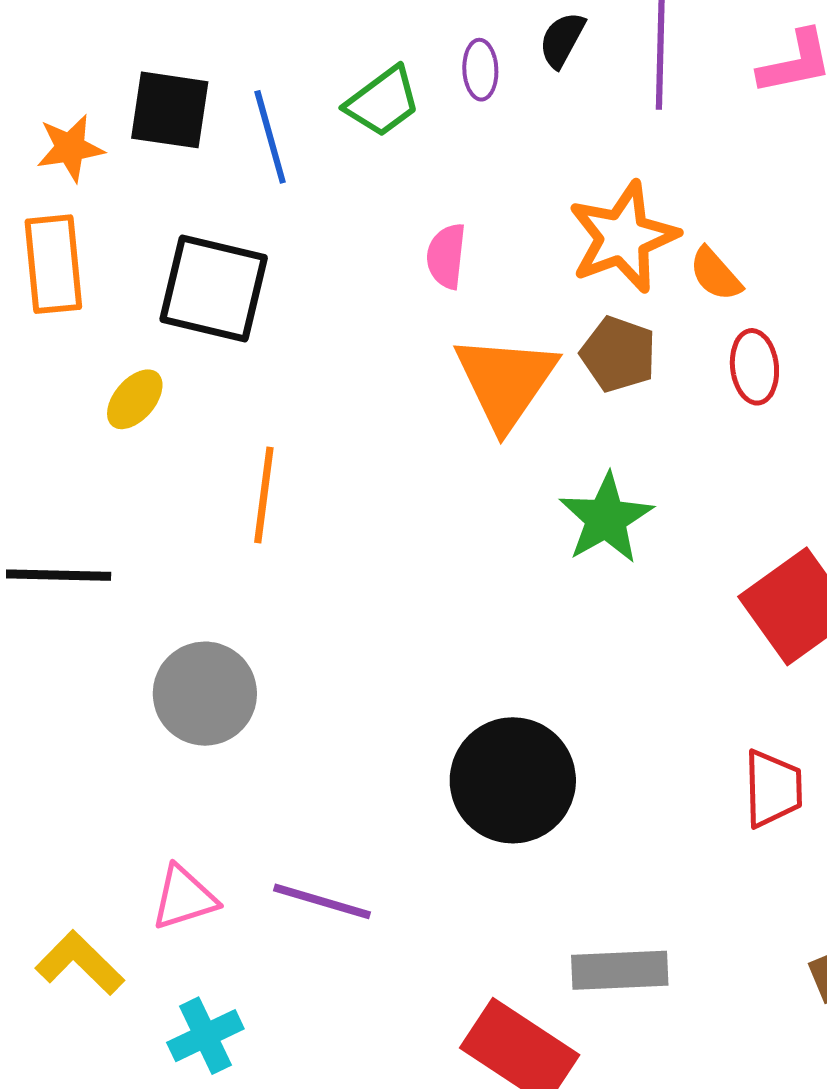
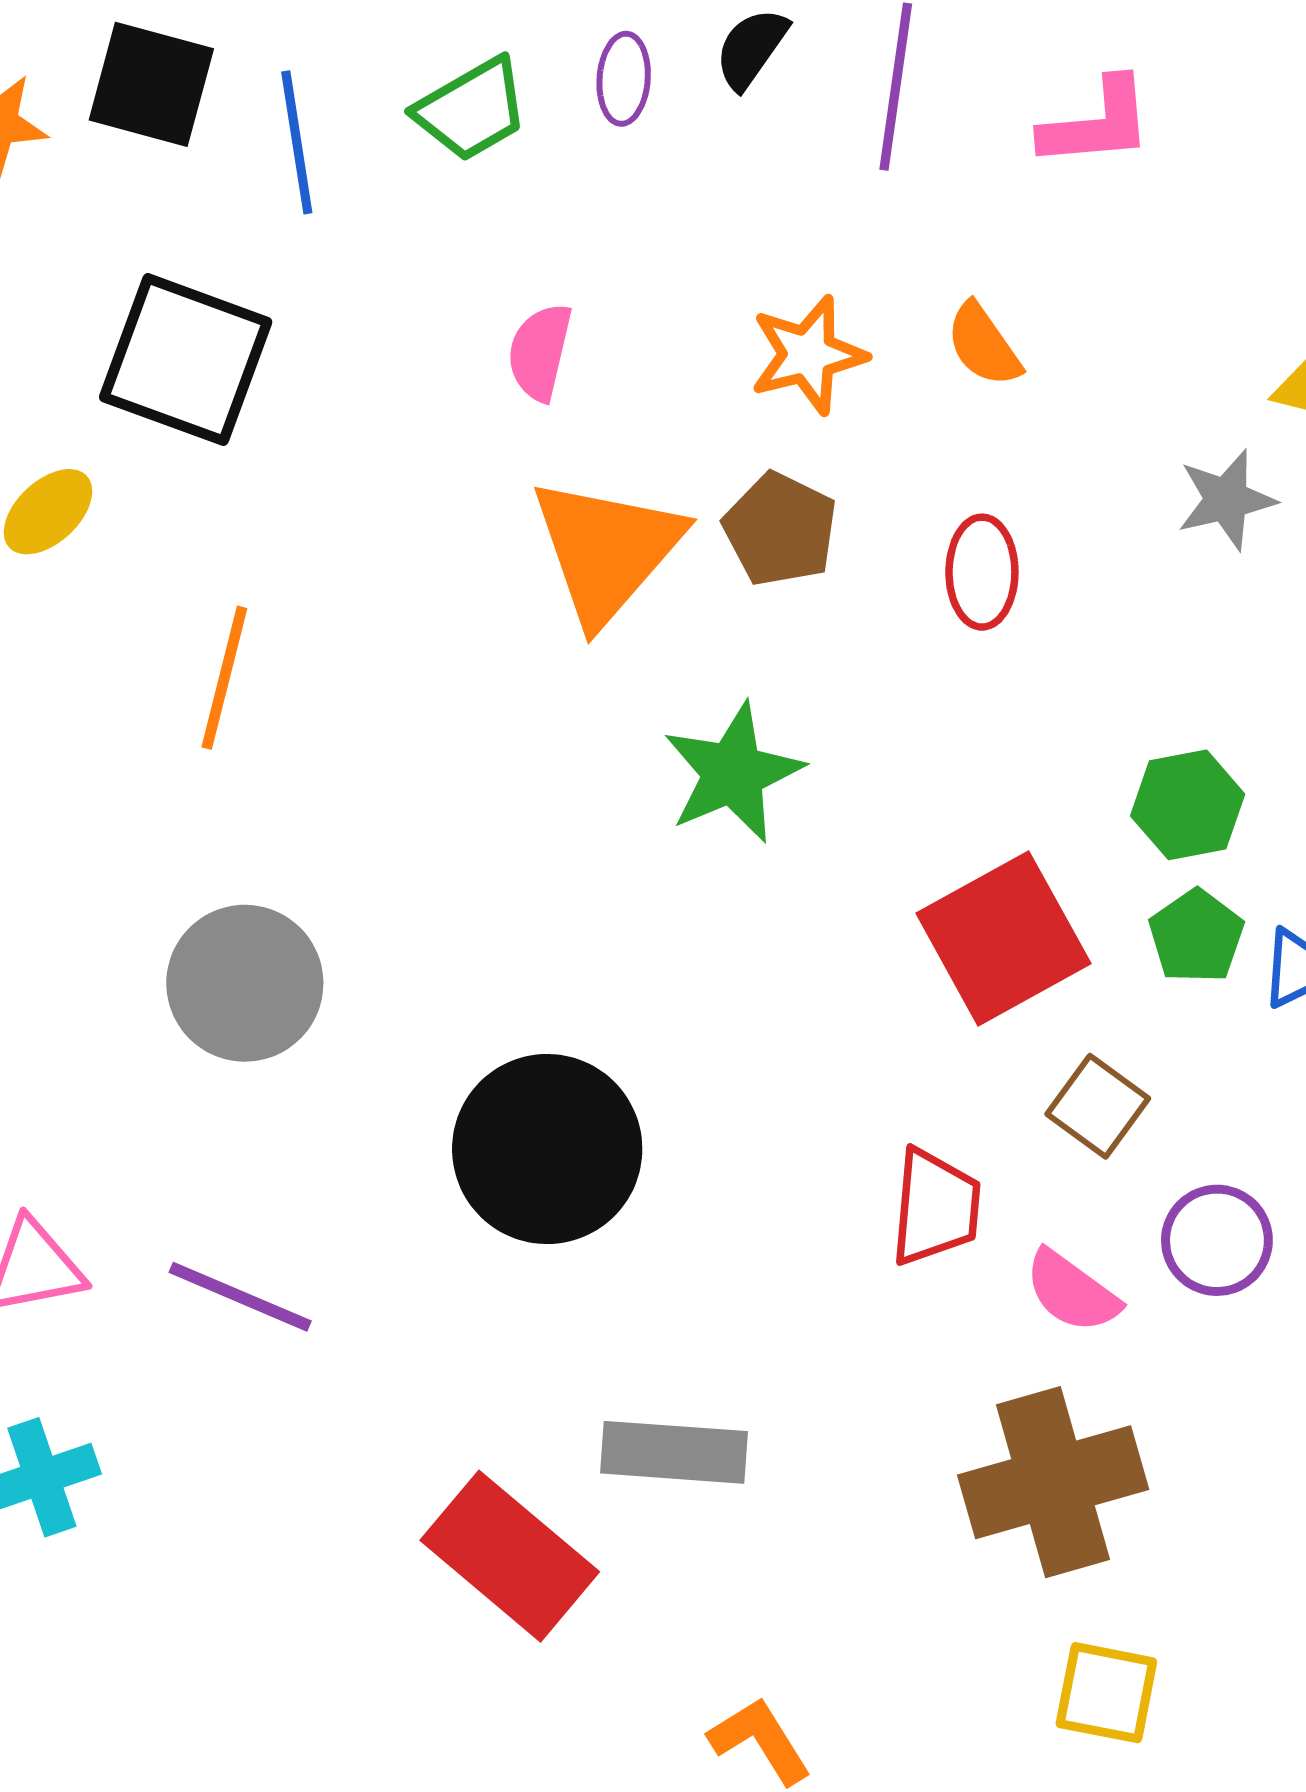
orange star: (623, 237) -> (808, 355), size x0.7
orange semicircle: (716, 274) -> (984, 345), moved
gray circle: (205, 694) -> (245, 983), moved

